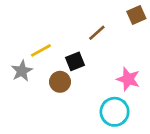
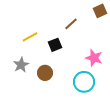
gray star: (22, 71) -> (21, 65), moved
brown circle: (60, 82) -> (45, 73), moved

